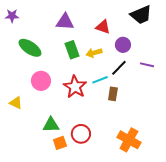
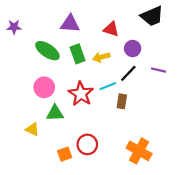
purple star: (12, 16) -> (14, 27), moved
green ellipse: (30, 48) -> (47, 51), moved
yellow triangle: (16, 103) -> (32, 129), moved
green triangle: (51, 125) -> (55, 113), moved

